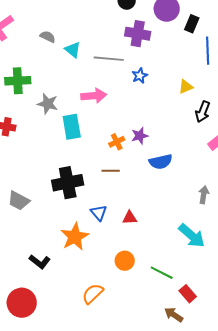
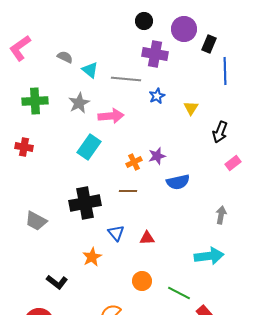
yellow triangle: (186, 87) -> (191, 108), moved, turned -35
gray star: (48, 104) -> (79, 103), moved, turned 30
cyan rectangle: (72, 127) -> (89, 147), turned 45
cyan arrow: (192, 236) -> (209, 256), turned -48
orange star: (75, 237) -> (92, 257), size x0.7

